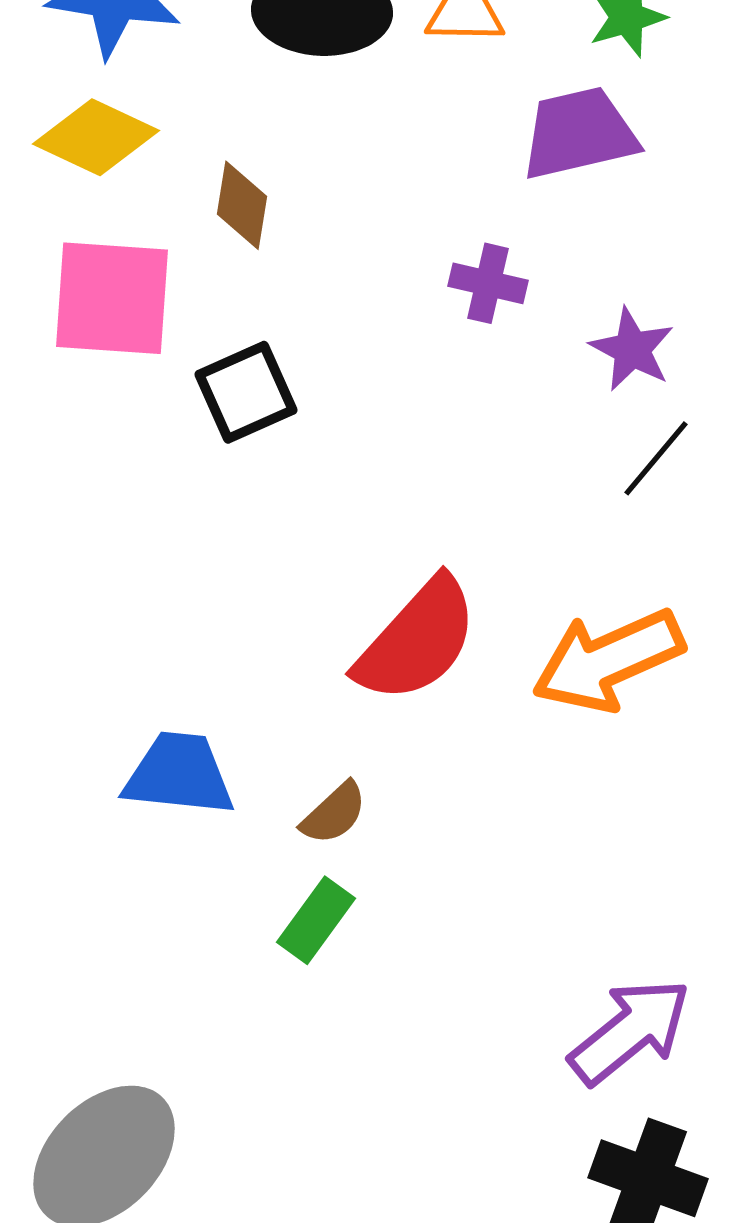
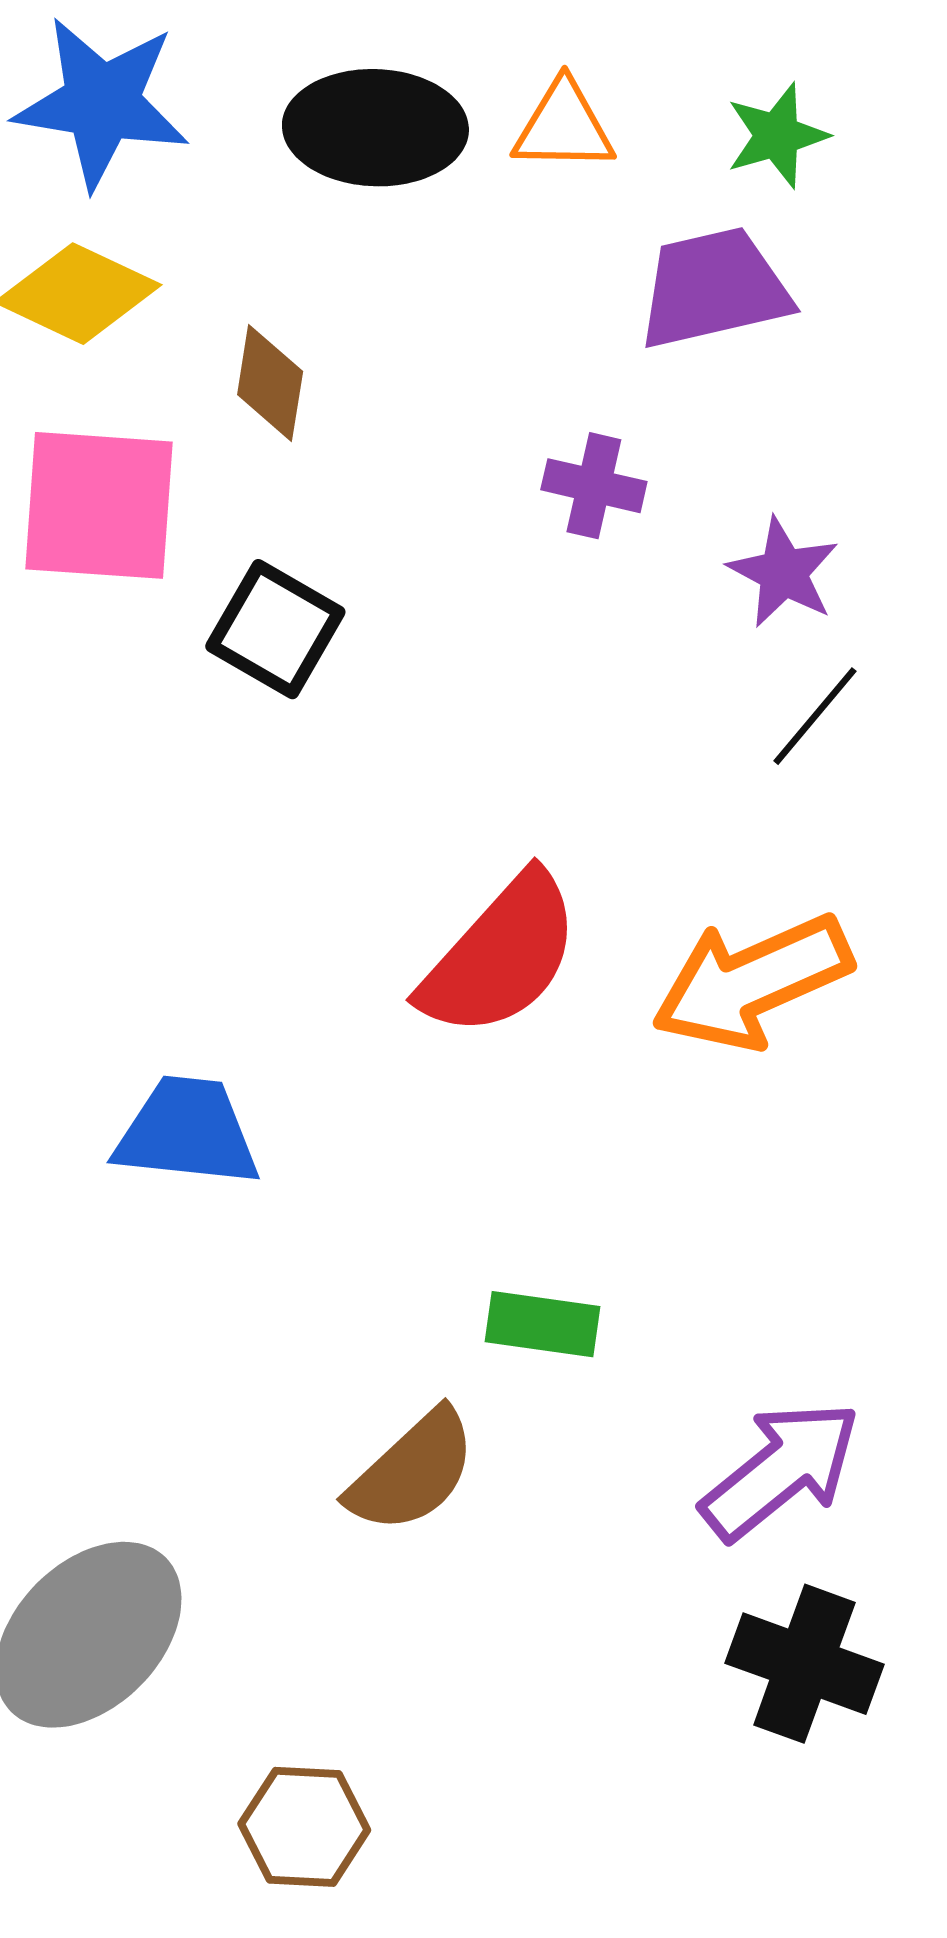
black square: (246, 392) -> (275, 629), turned -36
brown semicircle: (334, 813) -> (412, 1472), moved, size x1.5
green rectangle: (316, 920) -> (543, 1324), moved, turned 62

